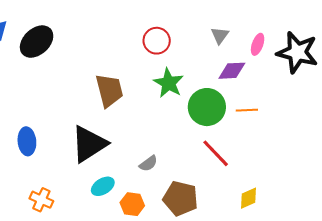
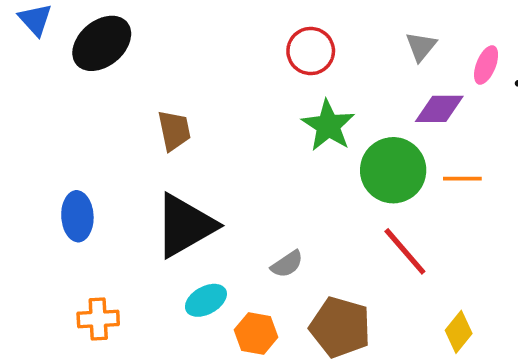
brown trapezoid: (109, 90) -> (174, 130), moved, size x0.7
yellow diamond: (249, 198) -> (459, 332), turned -30
orange cross: (41, 200) -> (98, 319), turned -30

